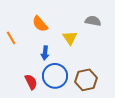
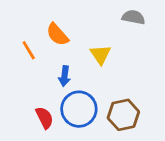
gray semicircle: (93, 21) -> (133, 17), moved
orange line: (11, 38) -> (29, 50), moved

